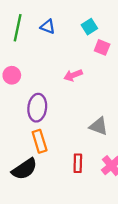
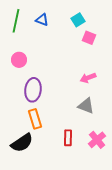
pink circle: (12, 75) -> (19, 60), moved
pink arrow: (73, 75) -> (88, 78), moved

